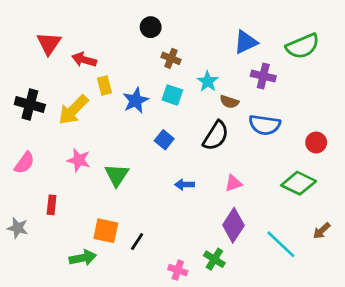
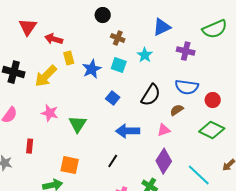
blue triangle: (246, 42) -> (162, 27), moved
brown semicircle: (229, 102) -> (177, 110), moved, turned 128
red circle: (316, 142) -> (213, 100), moved
blue arrow: (185, 185) -> (128, 131), size x1.6
black line: (137, 242) -> (113, 161), moved

